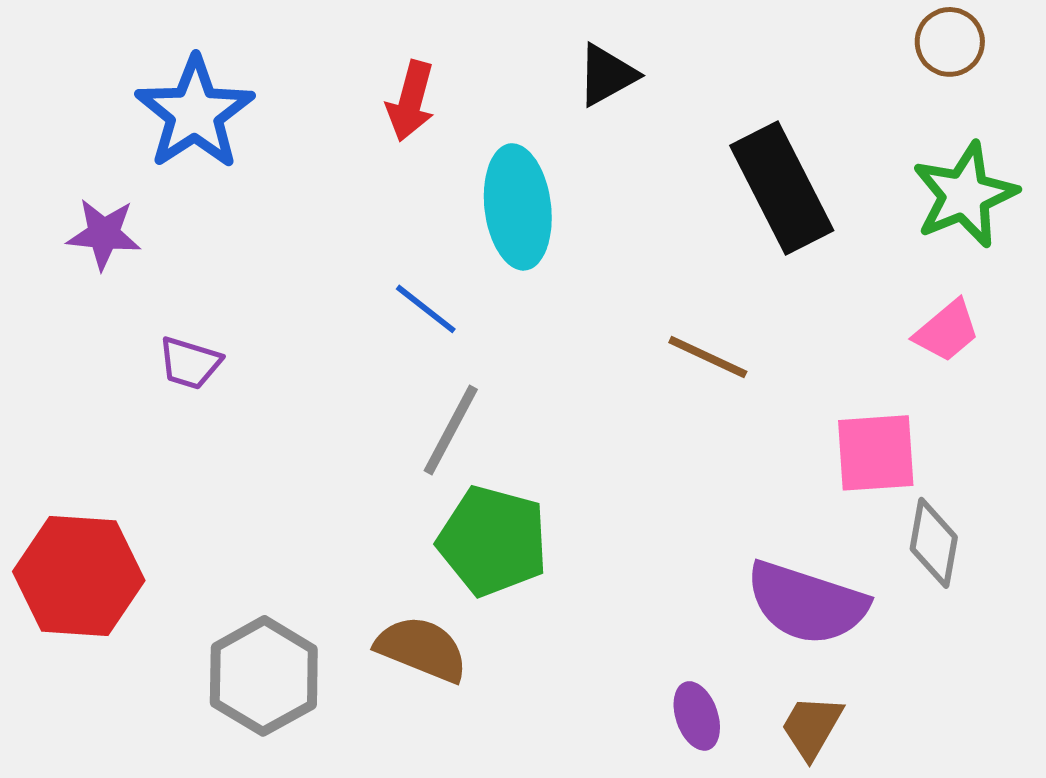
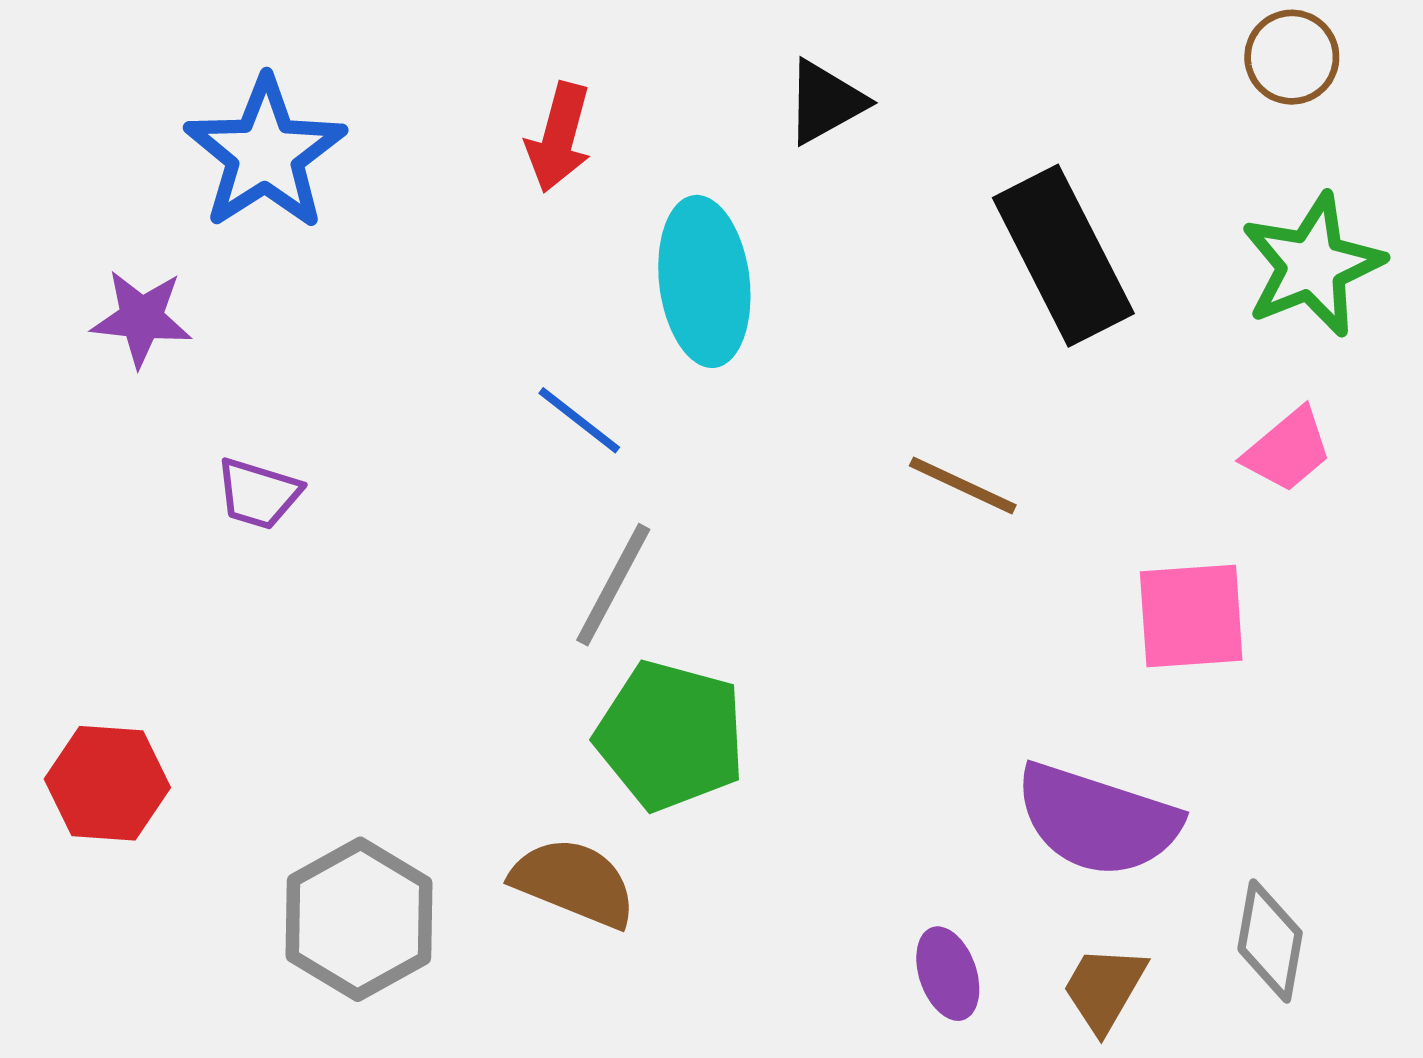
gray diamond: (934, 543) -> (1270, 941), moved
red hexagon: (79, 576) -> (107, 783), size x0.7

